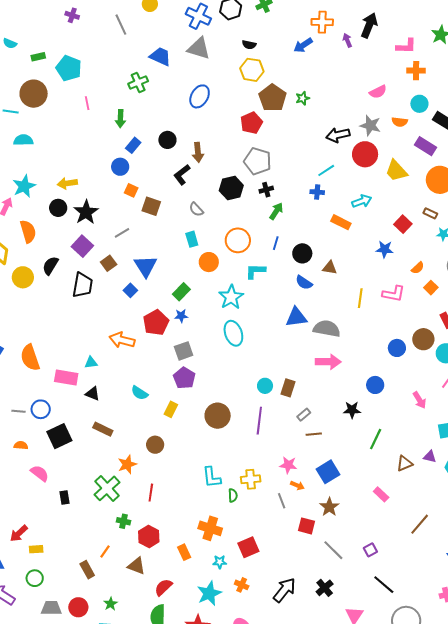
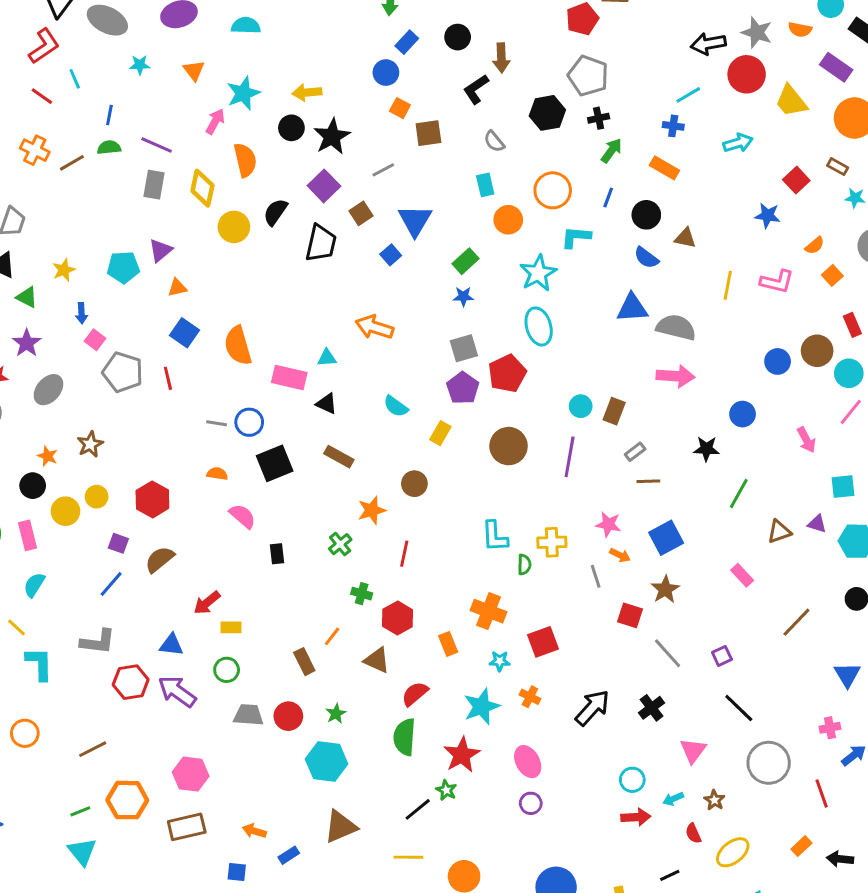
brown square: (151, 206) -> (428, 133), turned -30
orange rectangle: (341, 222) -> (664, 168), moved
red pentagon: (156, 323) -> (507, 373), moved
green cross: (107, 488) -> (340, 544), size x0.6

